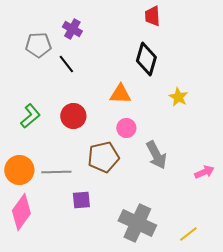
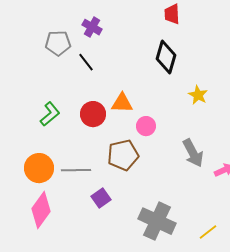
orange triangle: (120, 94) -> (122, 103), moved
gray arrow: (156, 155) -> (193, 153), moved
purple square: (81, 200) -> (101, 198), turned -30

